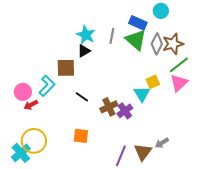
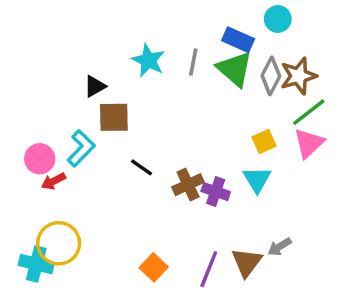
black triangle: (84, 51) -> (95, 86), moved
cyan triangle: (142, 94) -> (257, 179), moved
purple cross: (125, 111) -> (216, 192), turned -35
orange square: (81, 136) -> (154, 267), moved, turned 35
cyan cross: (21, 153) -> (36, 264), turned -36

